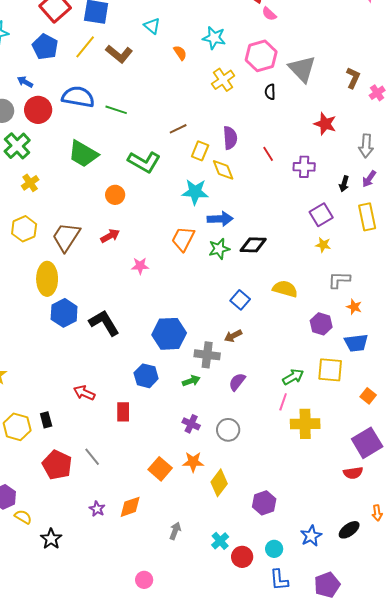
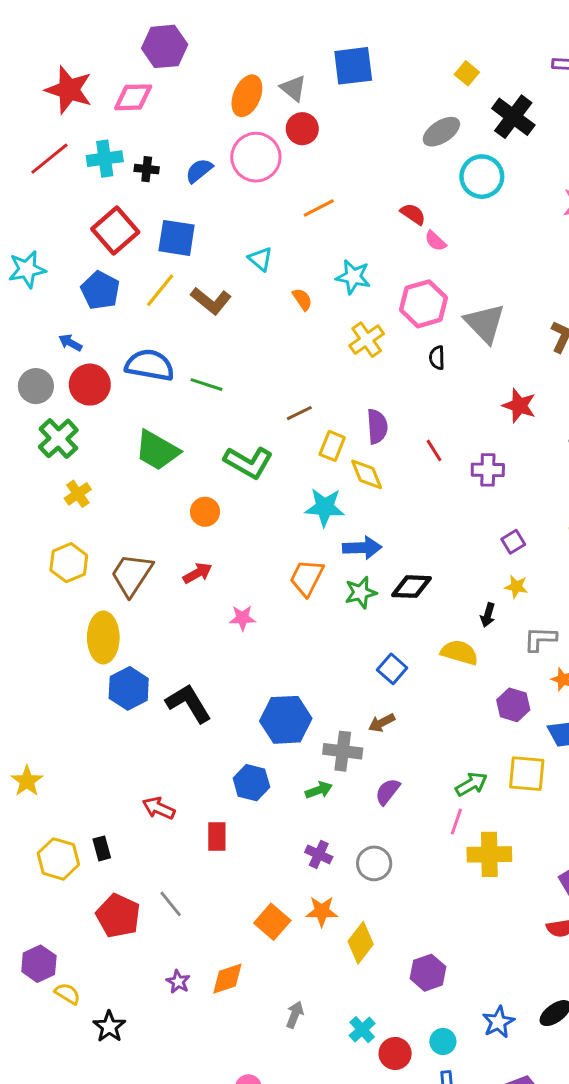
black arrow: (344, 184) -> (488, 615), moved
purple square: (321, 215) -> (513, 542), size x0.7

